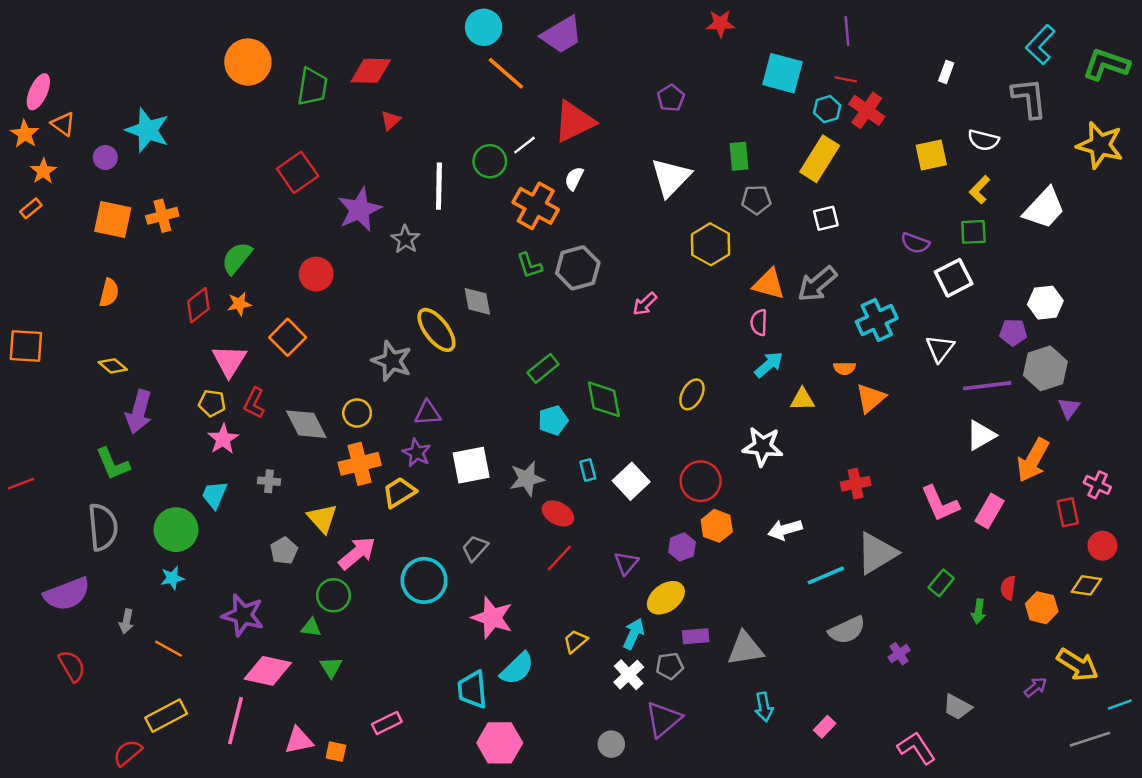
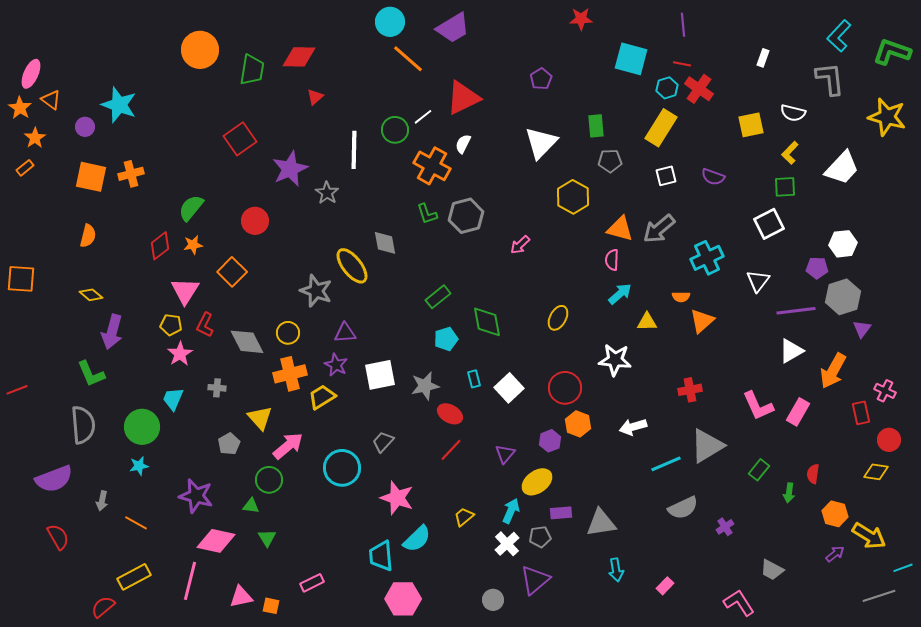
purple semicircle: (915, 243) -> (713, 177), moved
orange hexagon: (1042, 608) -> (835, 514), moved

